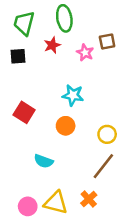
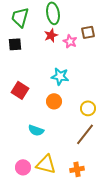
red star: (52, 45) -> (51, 35), moved
orange cross: (89, 199) -> (77, 169), moved, turned 32

